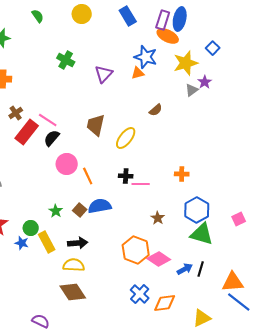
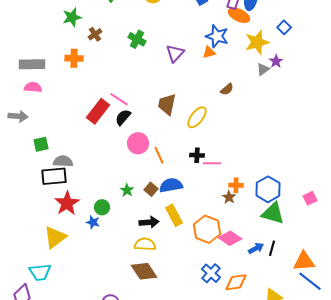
brown cross: (16, 113) -> (95, 34), moved
orange cross: (182, 174) -> (236, 185), moved
yellow rectangle: (47, 242) -> (174, 215), moved

